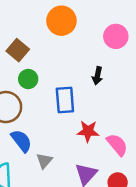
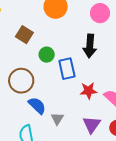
black arrow: (97, 76) -> (90, 46), size x1.6
green circle: (28, 79) -> (47, 55), moved

